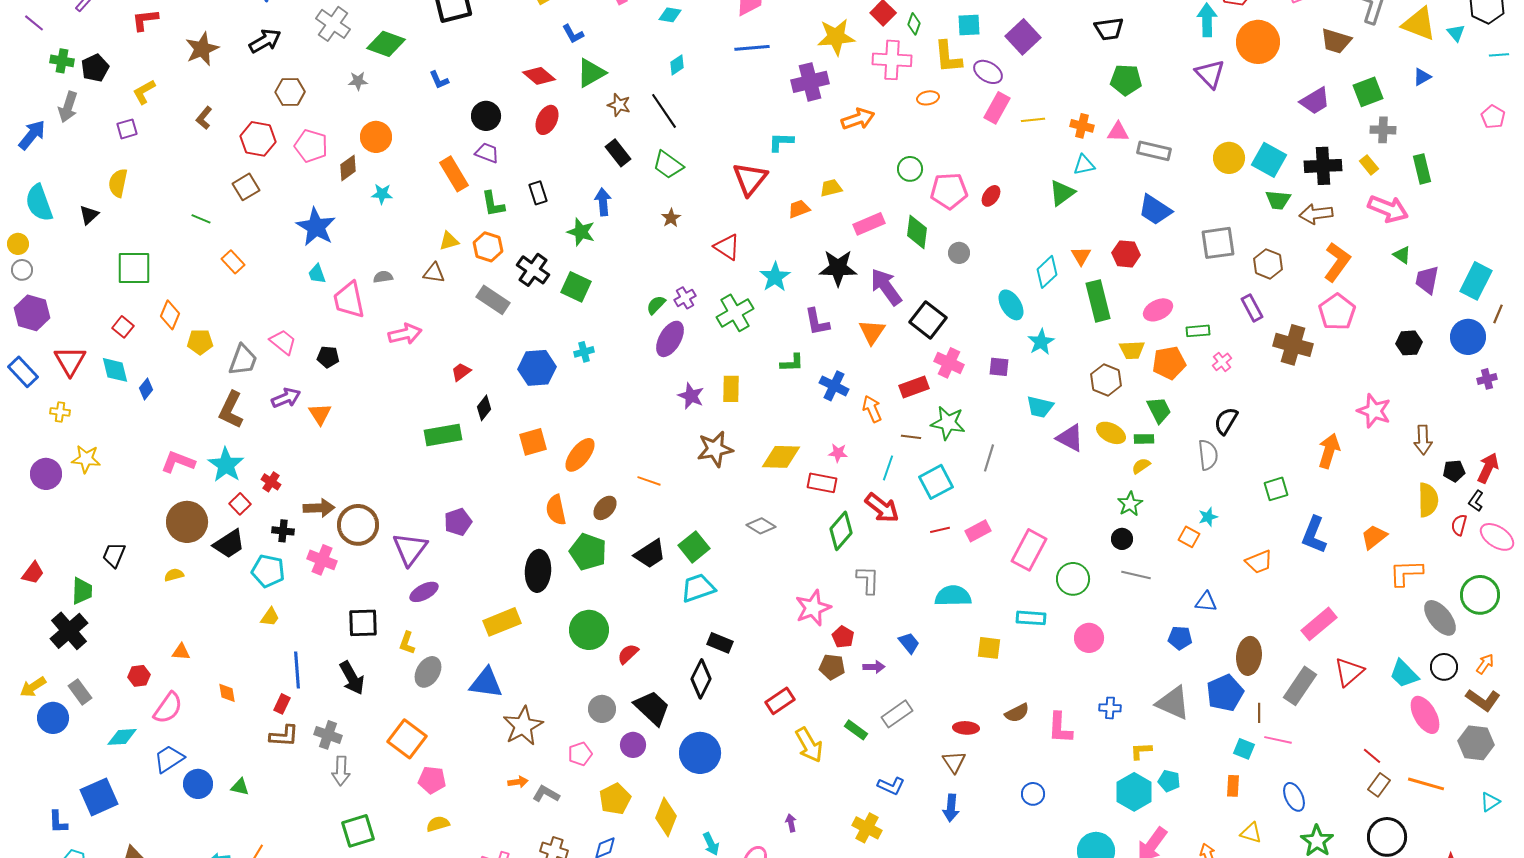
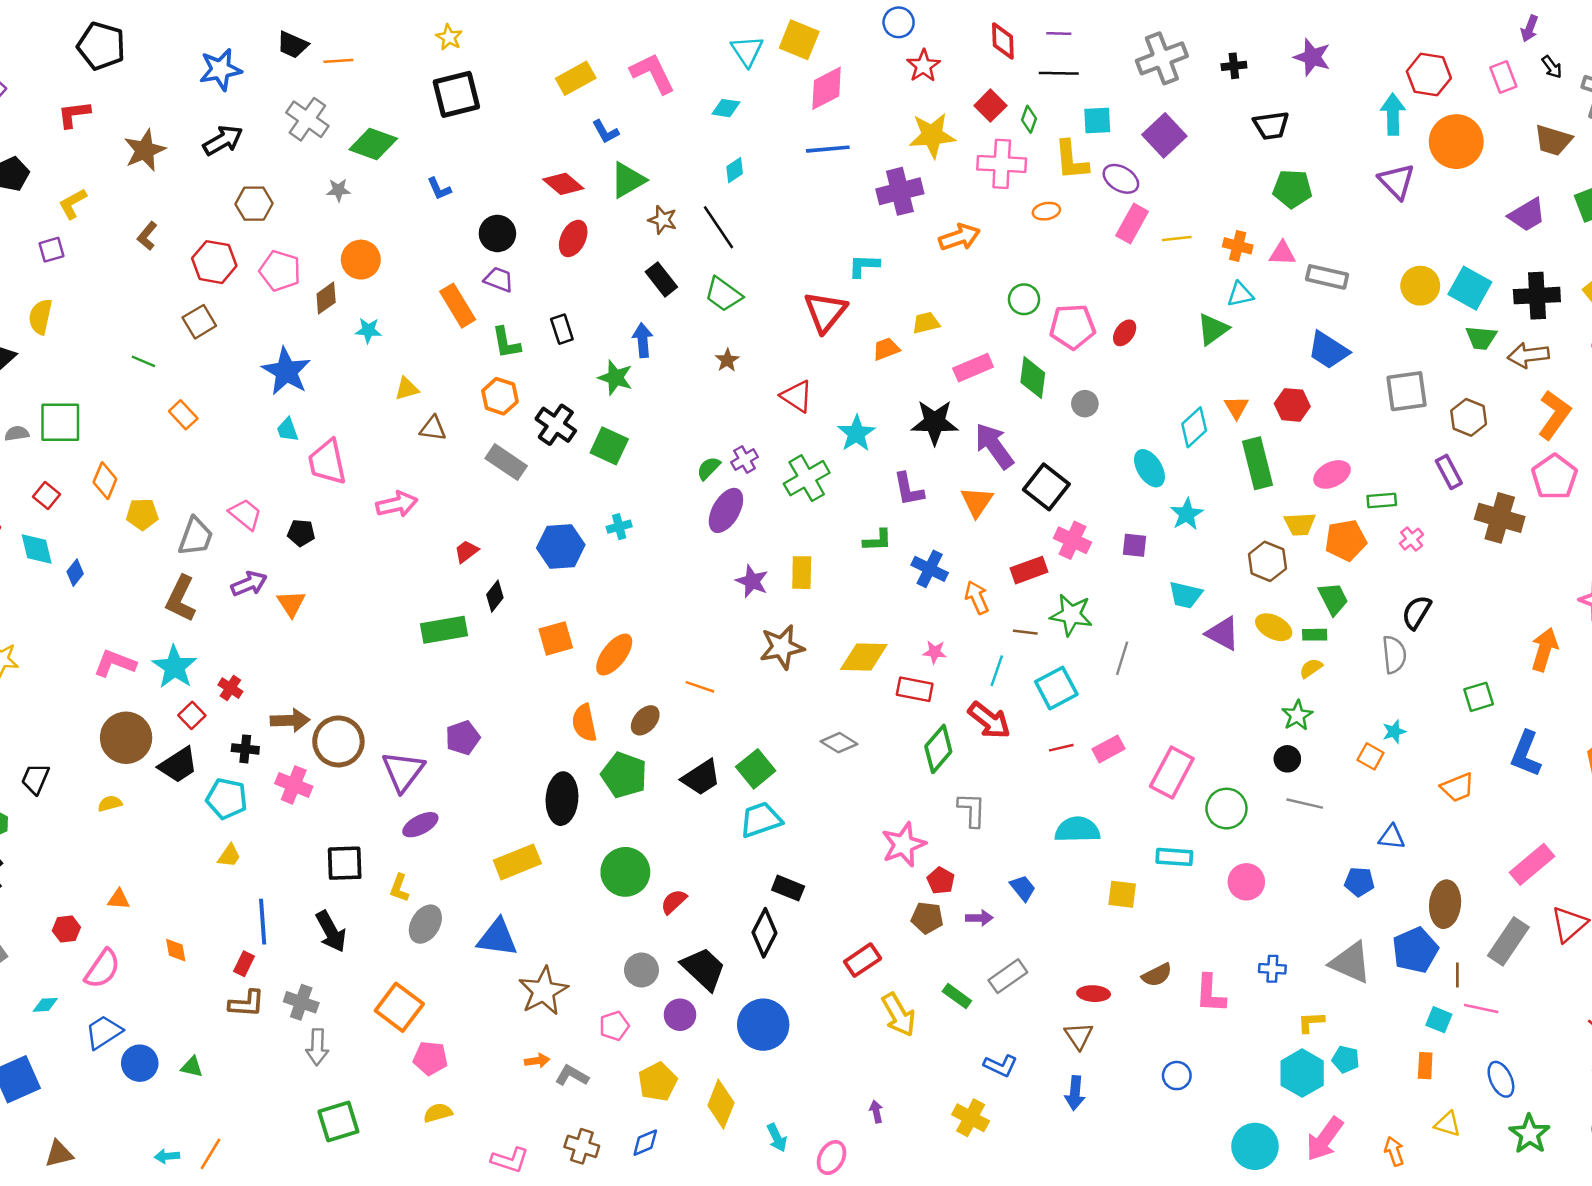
yellow triangle: (449, 241) -> (407, 389), moved
gray semicircle: (383, 277) -> (17, 433), moved
cyan diamond: (122, 737) -> (45, 1005), size x0.7

